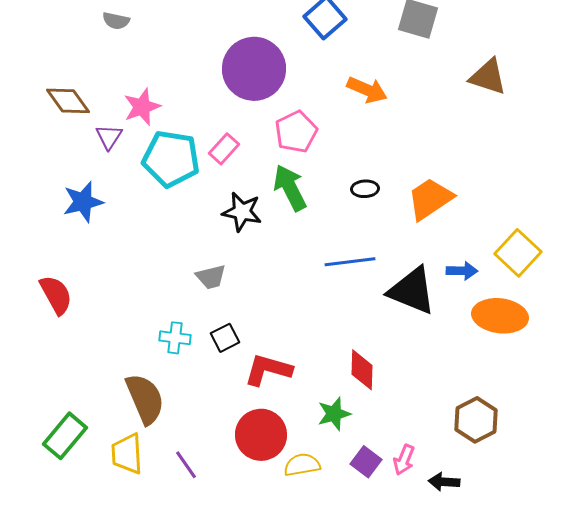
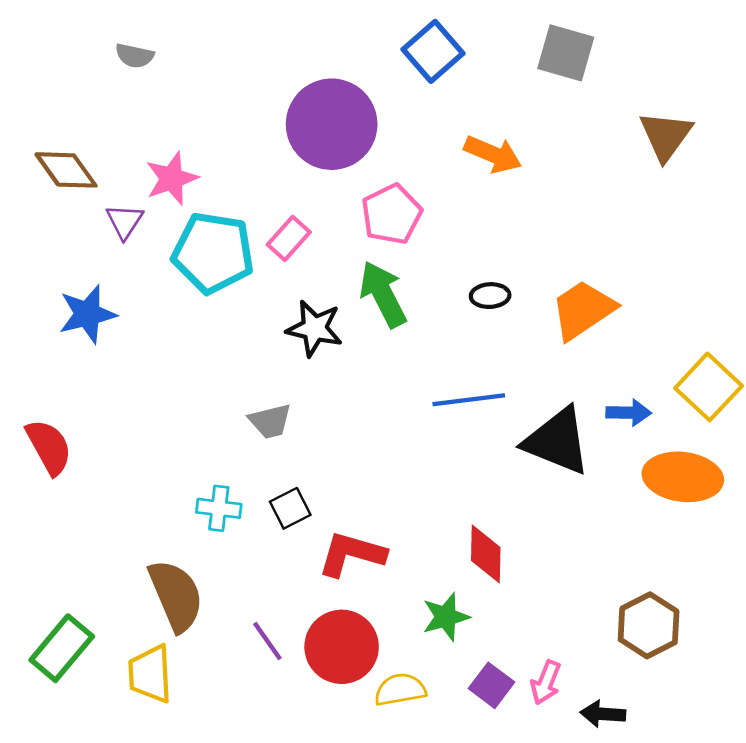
brown triangle: (488, 77) -> (666, 136), turned 48
purple line: (186, 465) -> (267, 641), moved

